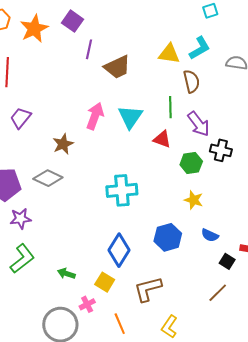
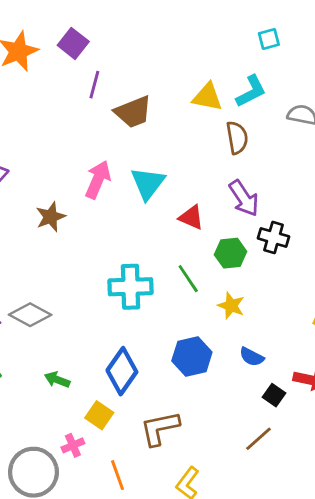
green line: (170, 107) -> (188, 279), moved, turned -35
gray diamond: (48, 178) -> (30, 315), moved
green arrow: (66, 274) -> (57, 380), moved

